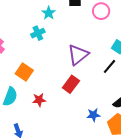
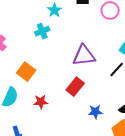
purple triangle: (78, 55) -> (84, 56), turned 30
blue star: (93, 115) -> (95, 112), moved

